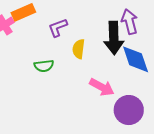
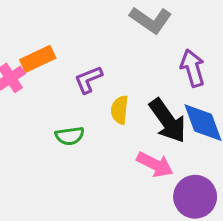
black arrow: (114, 38) -> (168, 121), moved, turned -32

